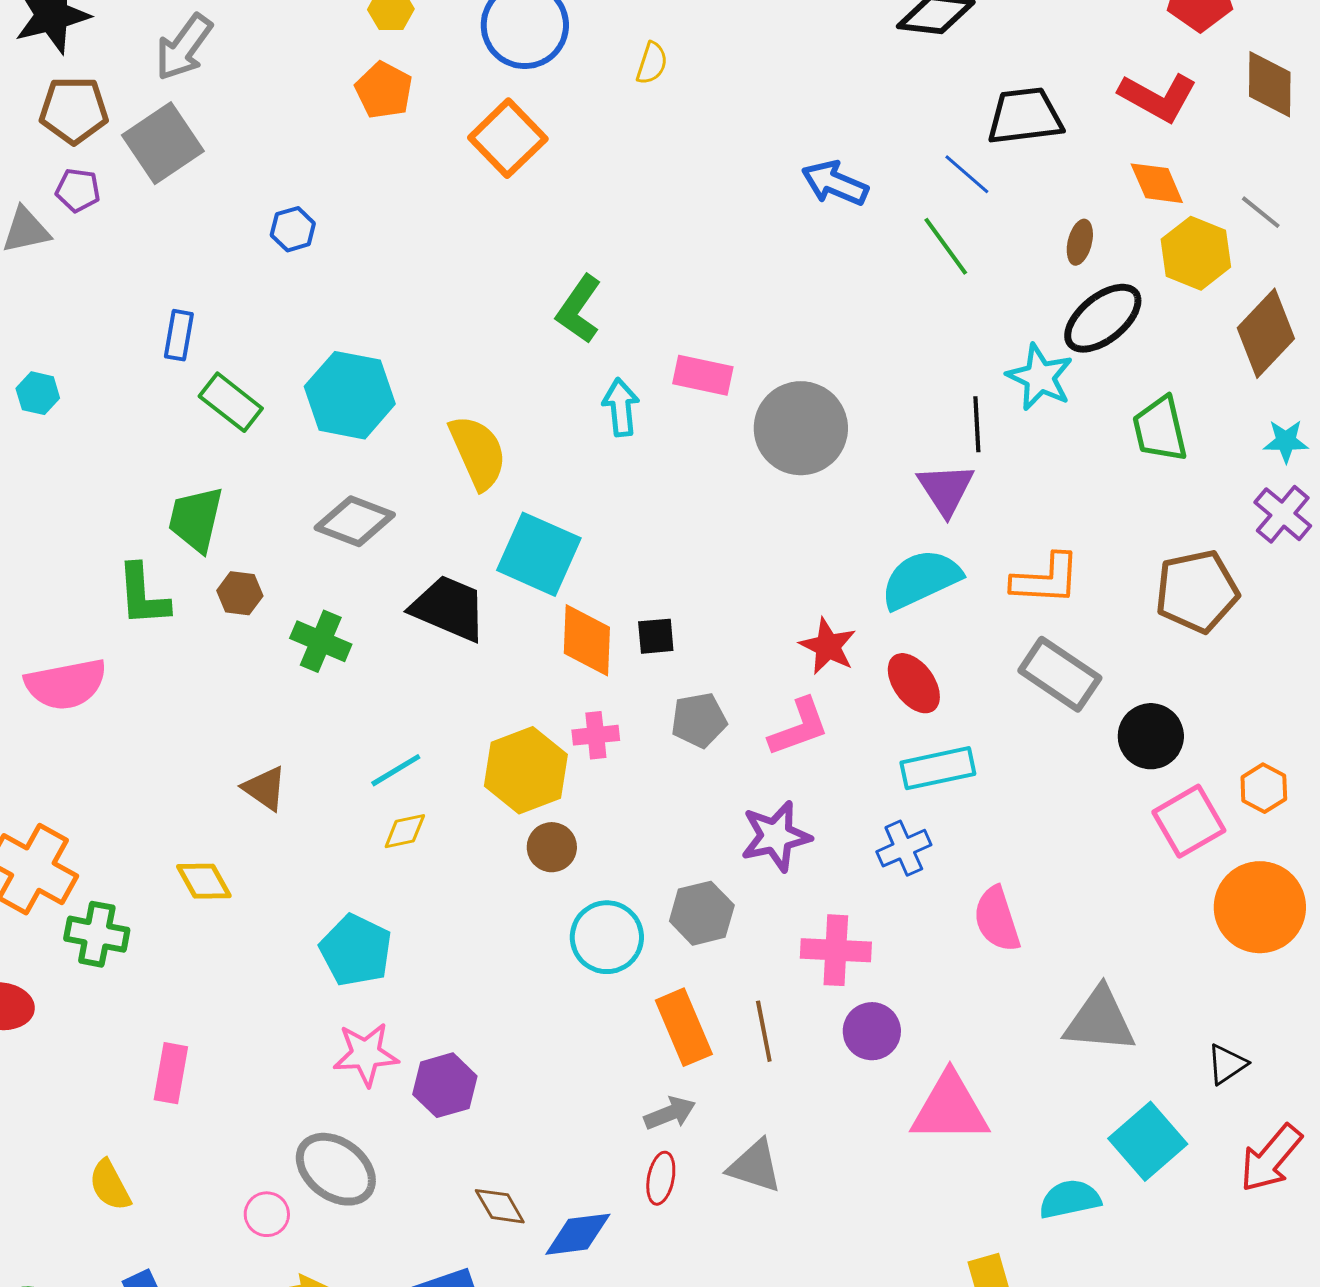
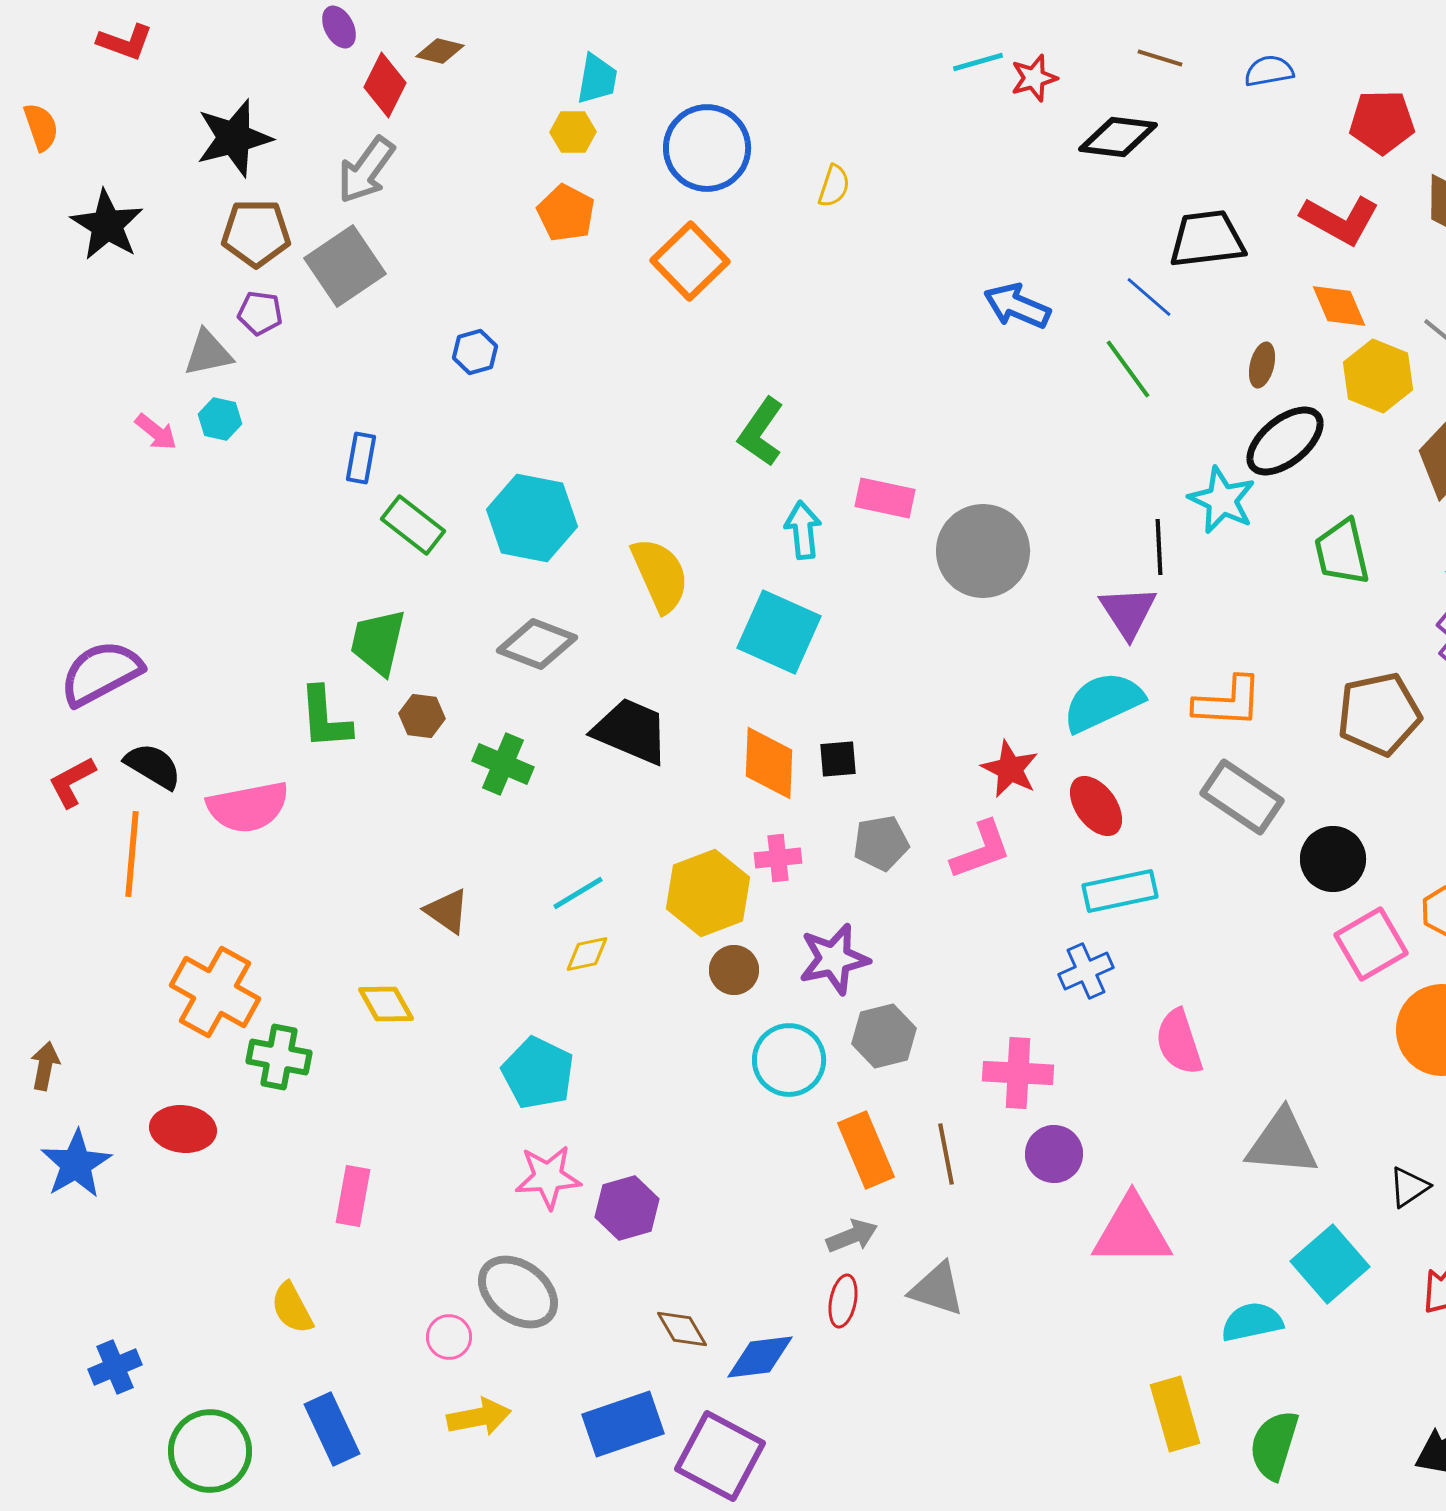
cyan hexagon: (38, 393) -> (220, 419), moved
cyan square: (539, 554) -> (779, 632), moved
purple star: (776, 836) -> (834, 959), moved

